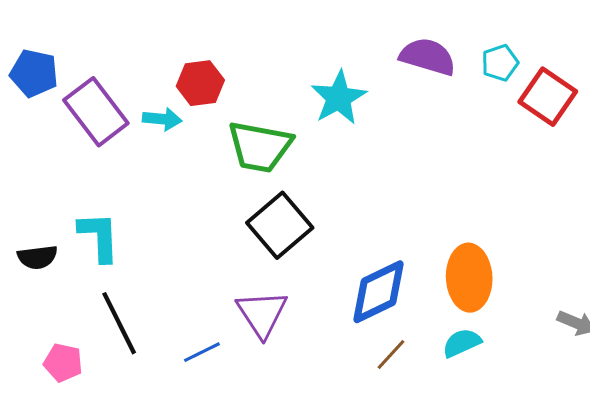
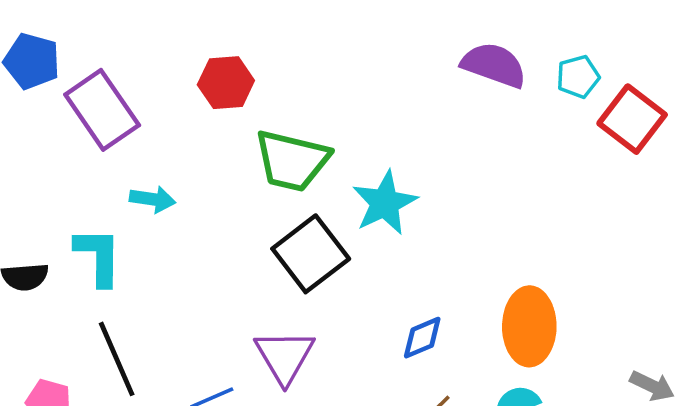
cyan star: (339, 98) -> (385, 203), moved
cyan arrow: (162, 119) -> (153, 199), moved
blue diamond: (378, 292) -> (422, 338), size x0.6

